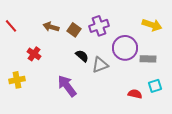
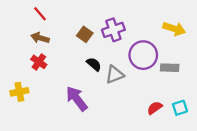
red line: (11, 26) -> (40, 14), moved
brown arrow: (51, 27) -> (40, 38), moved
cyan square: (155, 86) -> (180, 108), moved
red semicircle: (135, 94) -> (155, 108), turned -48

